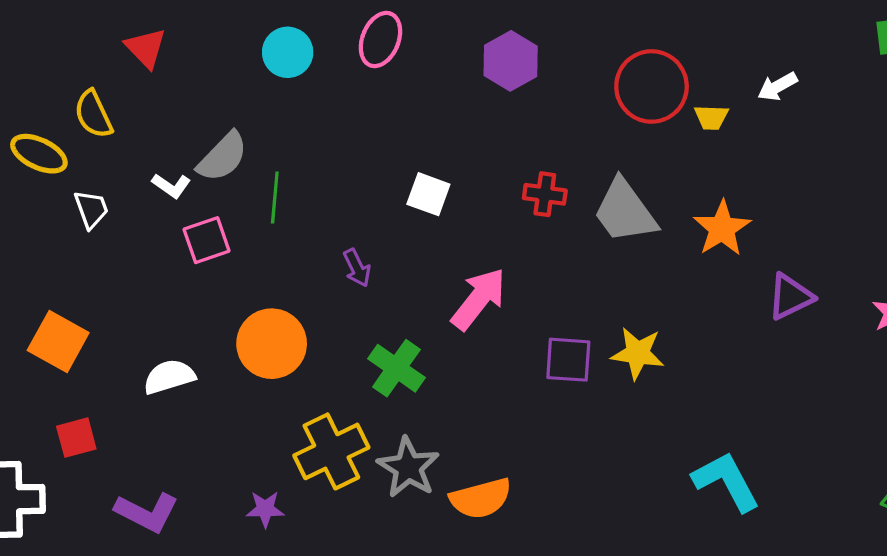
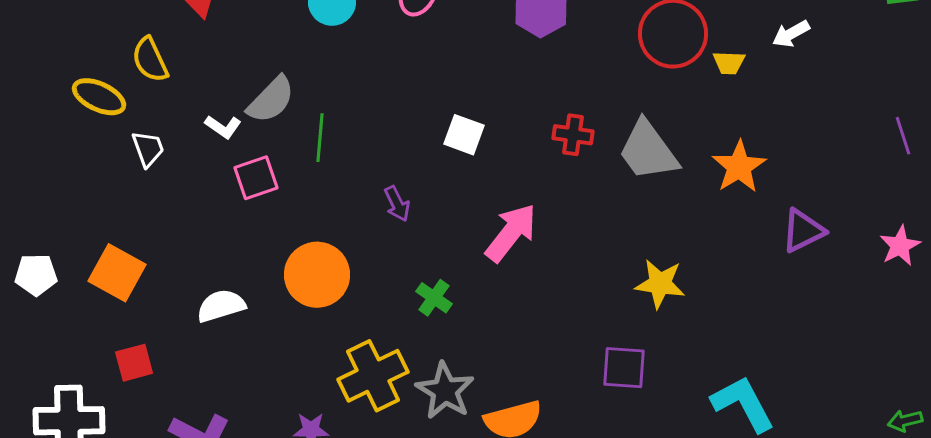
purple square: (568, 360) -> (624, 368), moved
green cross: (396, 368) -> (434, 298), size x0.7

